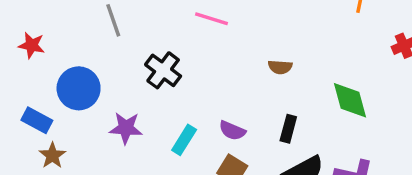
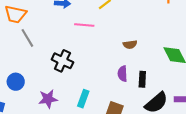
blue circle: (79, 88) -> (16, 82), size x0.7
purple semicircle: (232, 131) -> (122, 74), moved, turned 77

